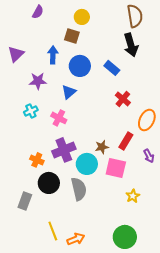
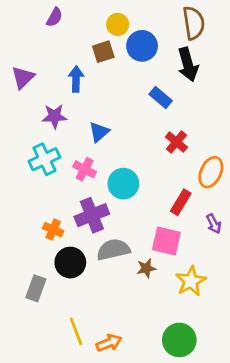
brown square: (72, 36) -> (103, 52), turned -35
blue circle: (80, 66) -> (142, 46), moved
cyan cross: (31, 111) -> (44, 159), size x1.5
brown star: (102, 147) -> (146, 268), moved
cyan circle: (87, 164) -> (123, 184), moved
gray semicircle: (79, 189) -> (113, 250), moved, turned -90
yellow star: (133, 196) -> (191, 281), size x1.5

